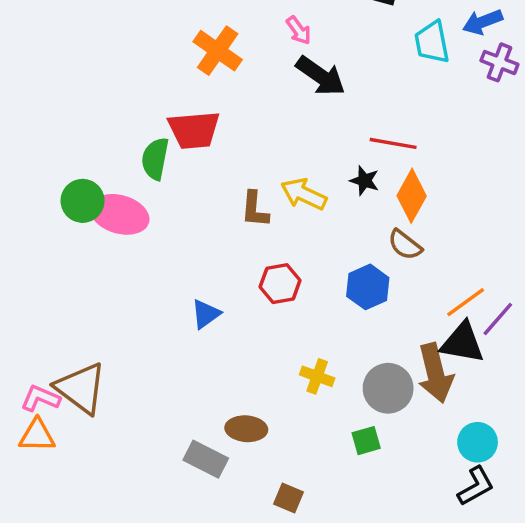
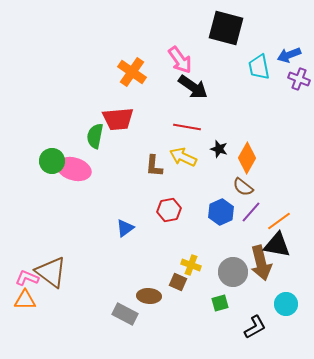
pink arrow: (299, 30) -> (180, 60), size x1.6
red line: (393, 143) -> (187, 127), moved
purple line: (498, 319) -> (251, 212), moved
black L-shape: (476, 486) -> (255, 327), moved
brown square: (288, 498) -> (178, 282), moved

